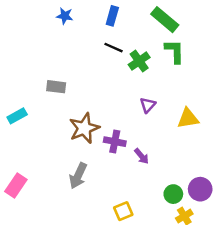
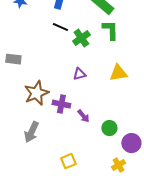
purple triangle: (148, 105) -> (79, 74), moved, turned 32
yellow triangle: (188, 118) -> (118, 73), moved
green circle: (173, 194) -> (109, 128), moved

